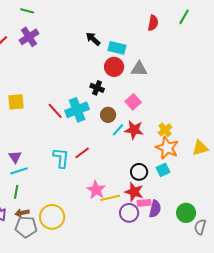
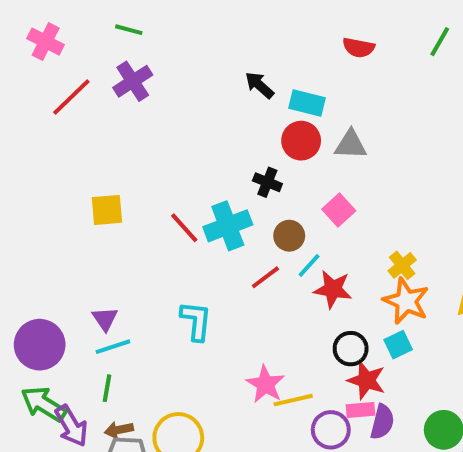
red semicircle: (153, 23) -> (359, 48), moved, turned 91
red star: (134, 130) -> (333, 289), moved
red line: (82, 153) -> (265, 277), moved
red star: (134, 192) -> (366, 380), moved

